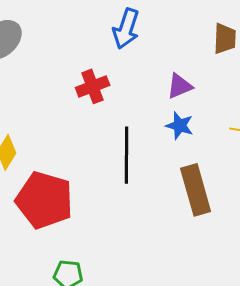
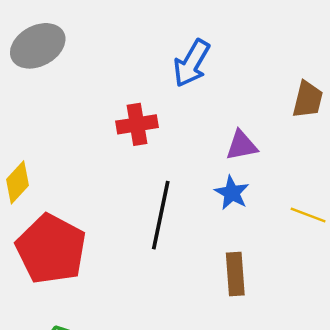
brown rectangle: (196, 190) -> (235, 274), size x0.7

